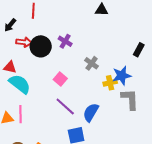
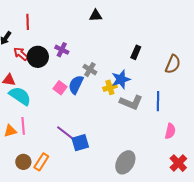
red arrow: (24, 42) -> (21, 54), turned -140
gray L-shape: (130, 99) -> (131, 102), turned 120
purple line: (65, 106) -> (66, 134), moved
blue semicircle: (91, 112) -> (76, 85), moved

